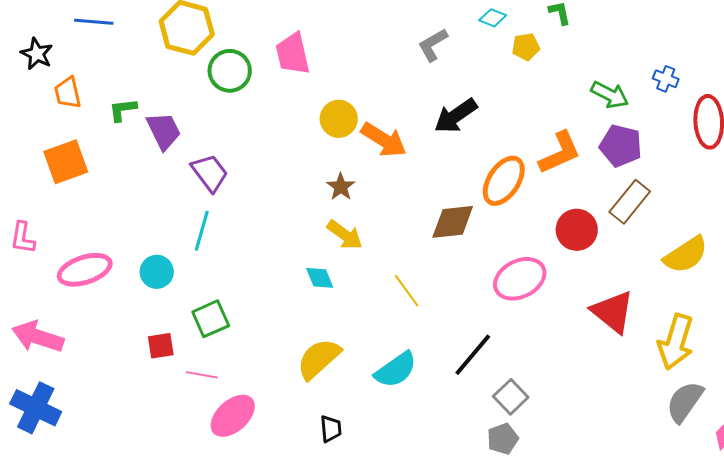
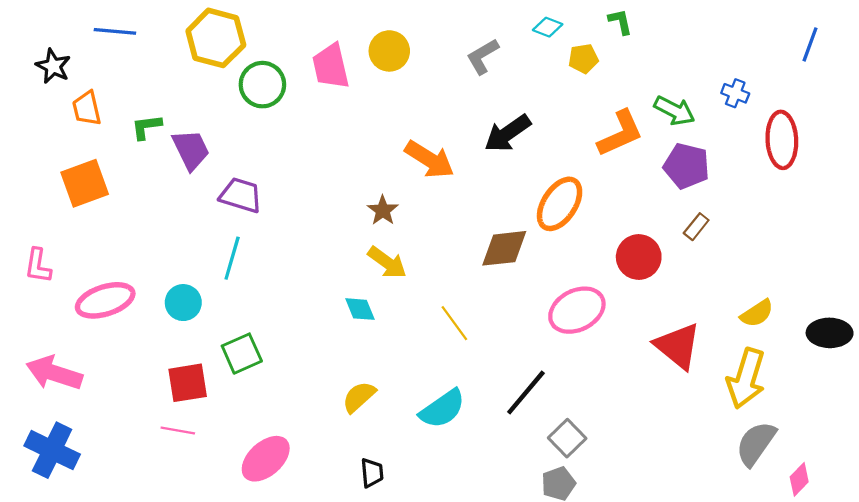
yellow circle: (339, 119) -> (389, 51), moved
orange L-shape: (560, 153) -> (620, 133), moved
purple trapezoid: (210, 173) -> (241, 195), turned -36
brown rectangle: (630, 202) -> (696, 227), size x0.6
yellow semicircle: (686, 255) -> (757, 313), moved, size x0.7
red square: (161, 346) -> (188, 383), size x1.4
yellow semicircle: (319, 359) -> (359, 397), size x0.7
pink line: (202, 375) -> (178, 431), moved

